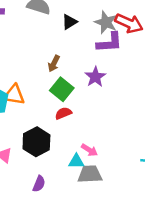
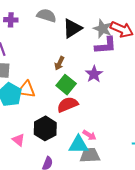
black triangle: (70, 22) -> (72, 28), size x1.5
red semicircle: (63, 113) -> (68, 105), size x1.5
cyan triangle: (76, 161) -> (78, 145), size x1.5

